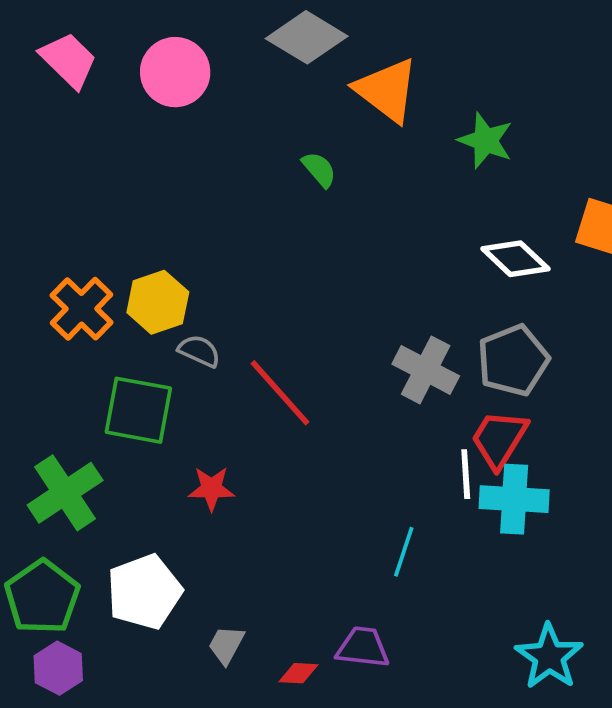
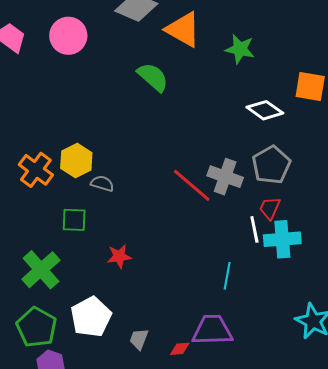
green semicircle: (319, 169) -> (153, 77), size x1.6
red line: (280, 393) -> (192, 185), moved
green square: (138, 410) -> (74, 220), size x0.7
red trapezoid: (499, 439) -> (270, 208), size x0.7
purple trapezoid: (363, 647) -> (212, 330), size x1.4

